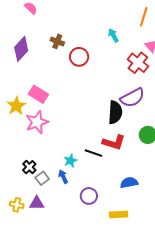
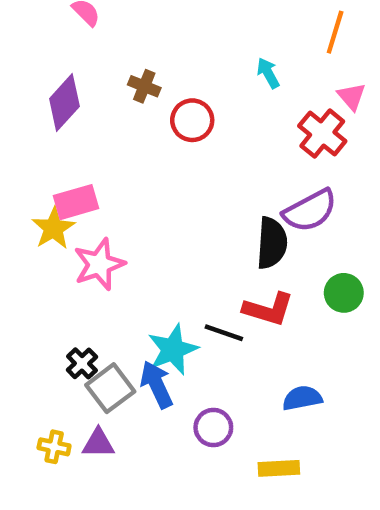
pink rectangle: (38, 94) -> (76, 202), moved, turned -48
cyan star: (70, 161) -> (173, 350), size x1.6
blue arrow: (63, 177) -> (157, 385), size x1.5
gray square: (42, 178) -> (110, 388), size x1.5

